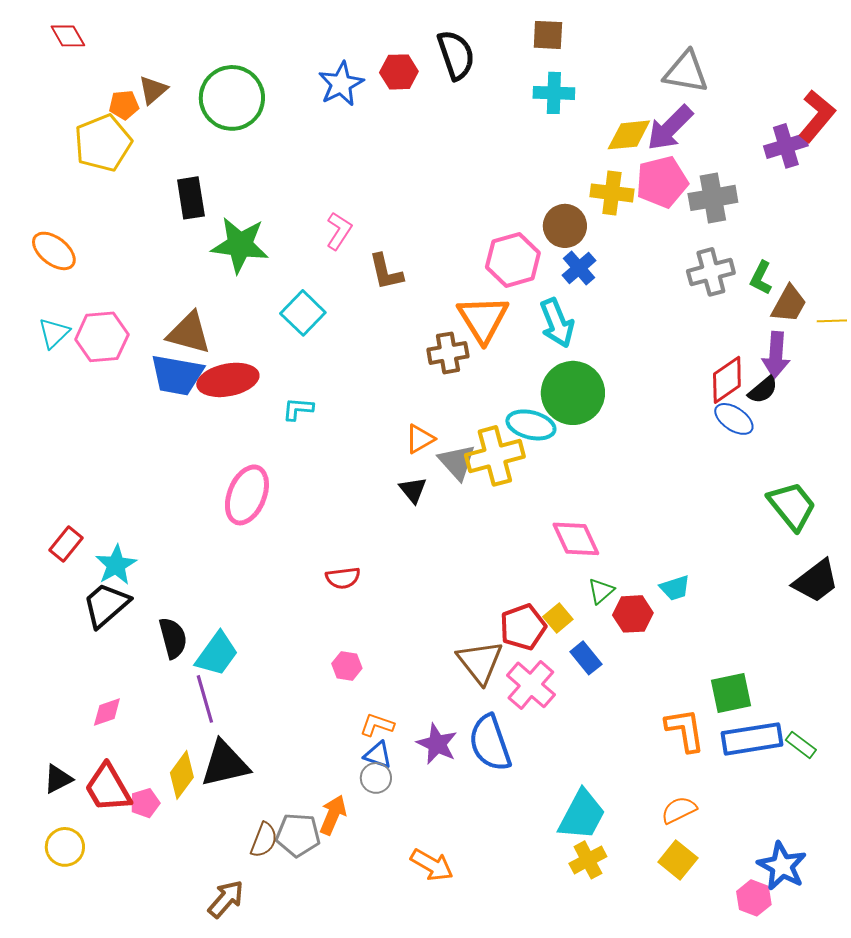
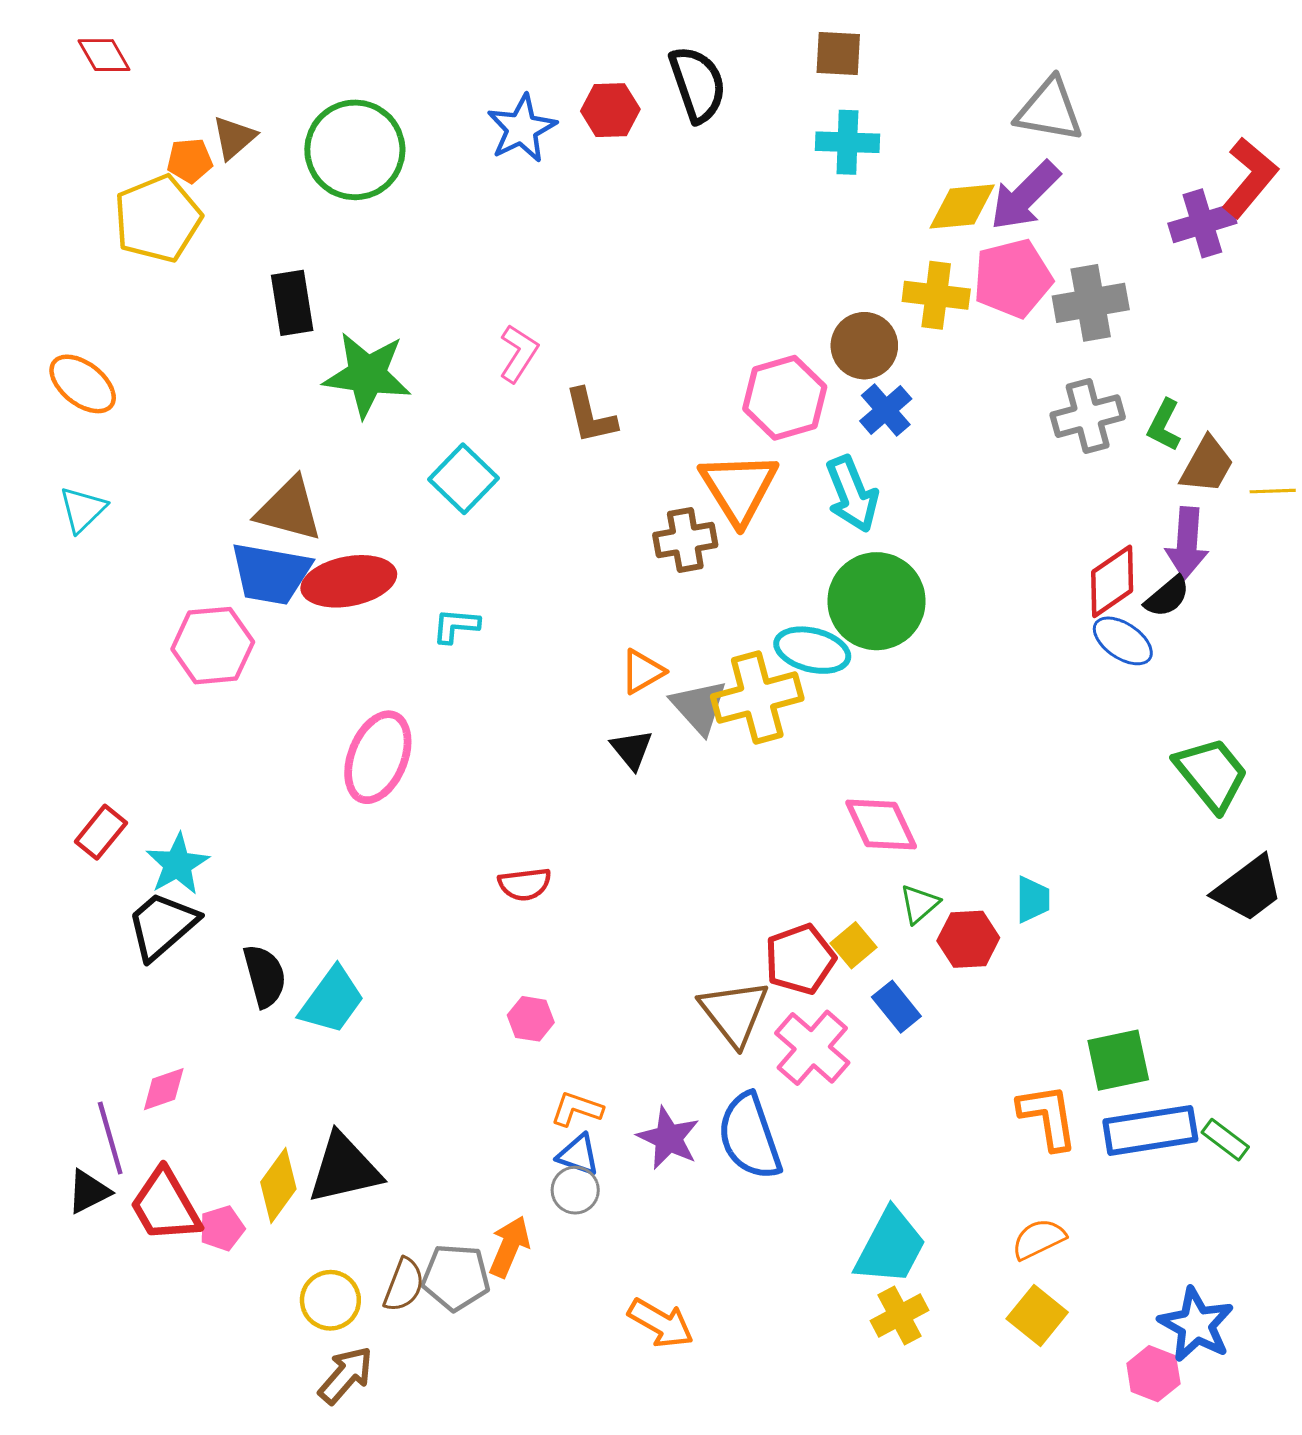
pink hexagon: (102, 337) -> (213, 646), moved
cyan trapezoid: (675, 588) -> (1033, 899), turned -72
purple line: (205, 699) -> (110, 1138), moved
yellow circle: (65, 847) -> (330, 1300), moved

